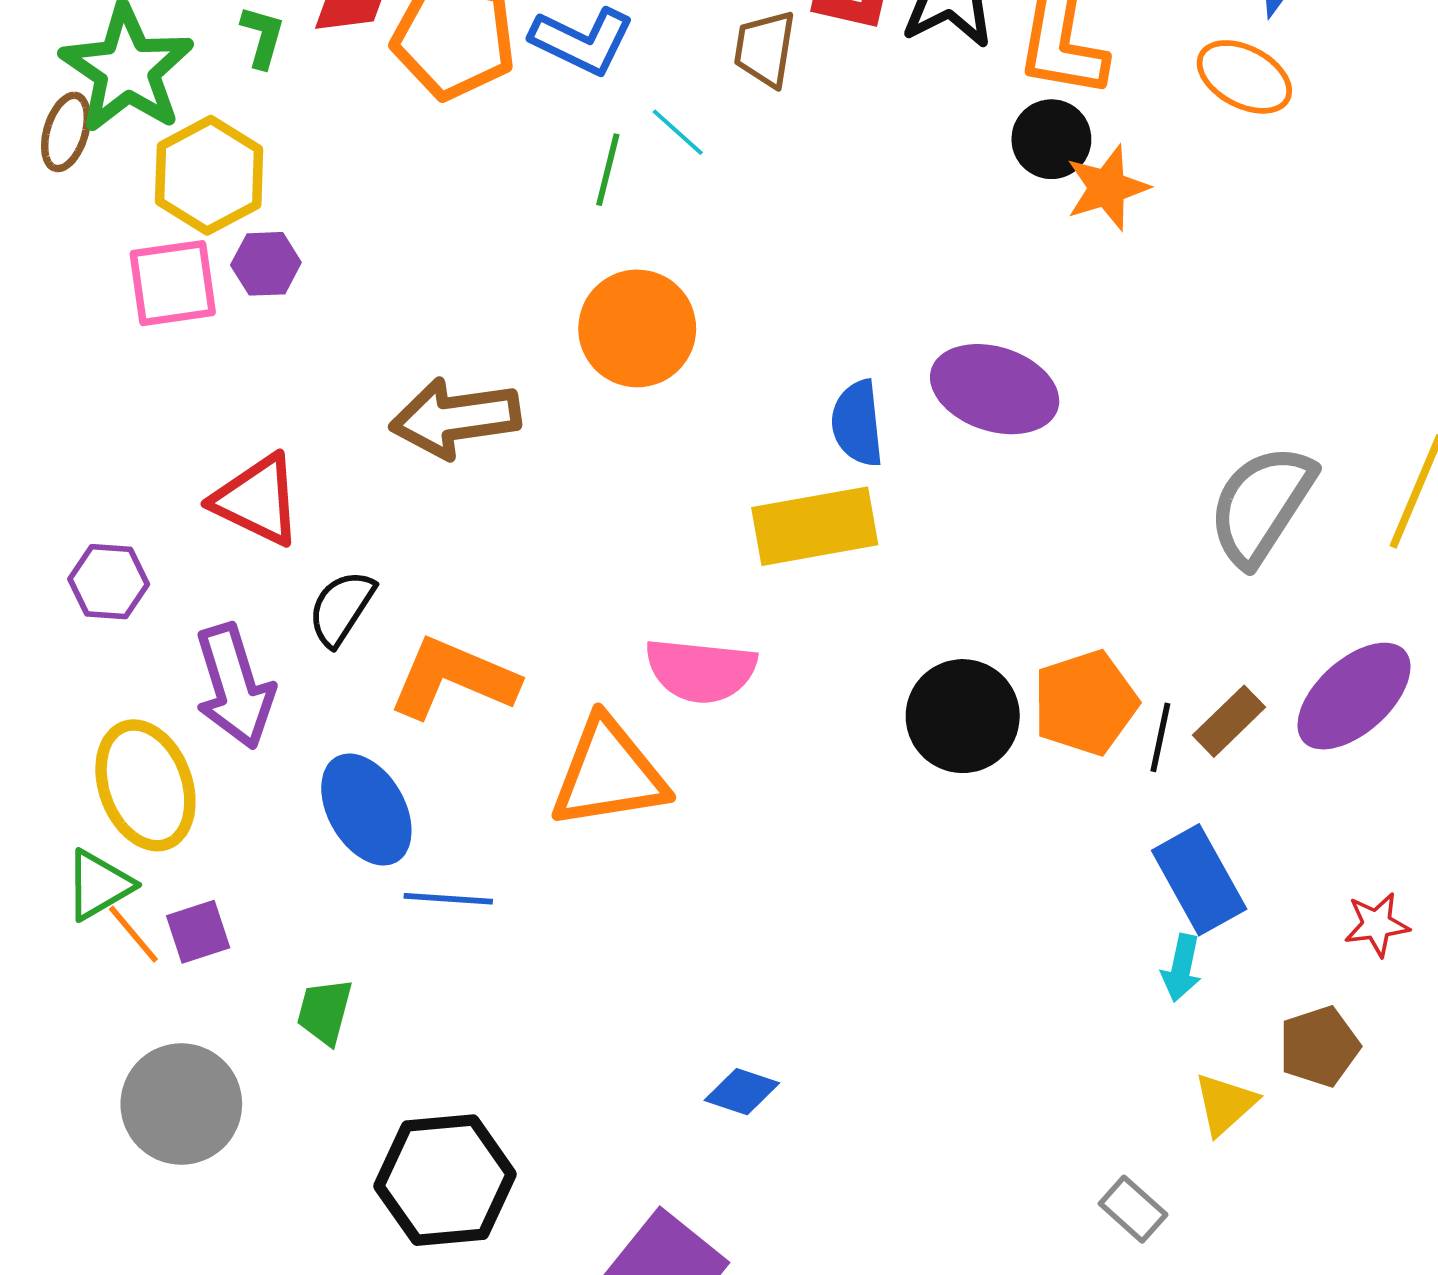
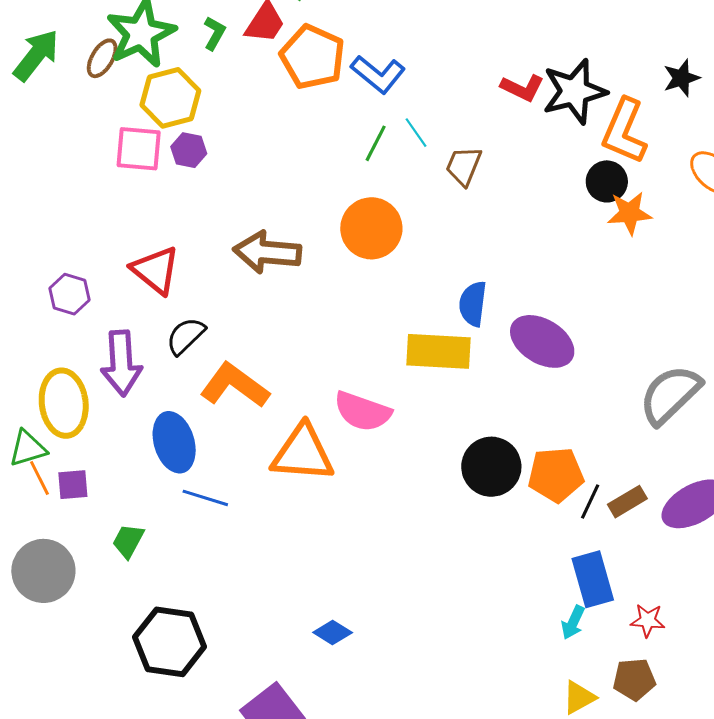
brown trapezoid: (765, 49) -> (464, 166), moved
purple ellipse: (995, 389) -> (542, 341), moved
red star: (1377, 925) -> (648, 620), moved

